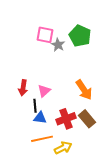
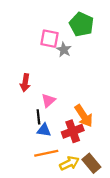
green pentagon: (80, 36) -> (81, 24), moved
red arrow: (23, 88) -> (25, 83), moved
orange arrow: (84, 90) -> (84, 116), moved
brown rectangle: (87, 119) -> (91, 163), moved

